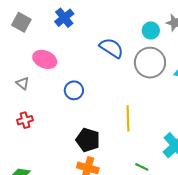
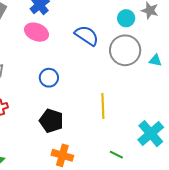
pink ellipse: (45, 59) -> (36, 32), moved
black pentagon: (88, 140) -> (51, 121), moved

